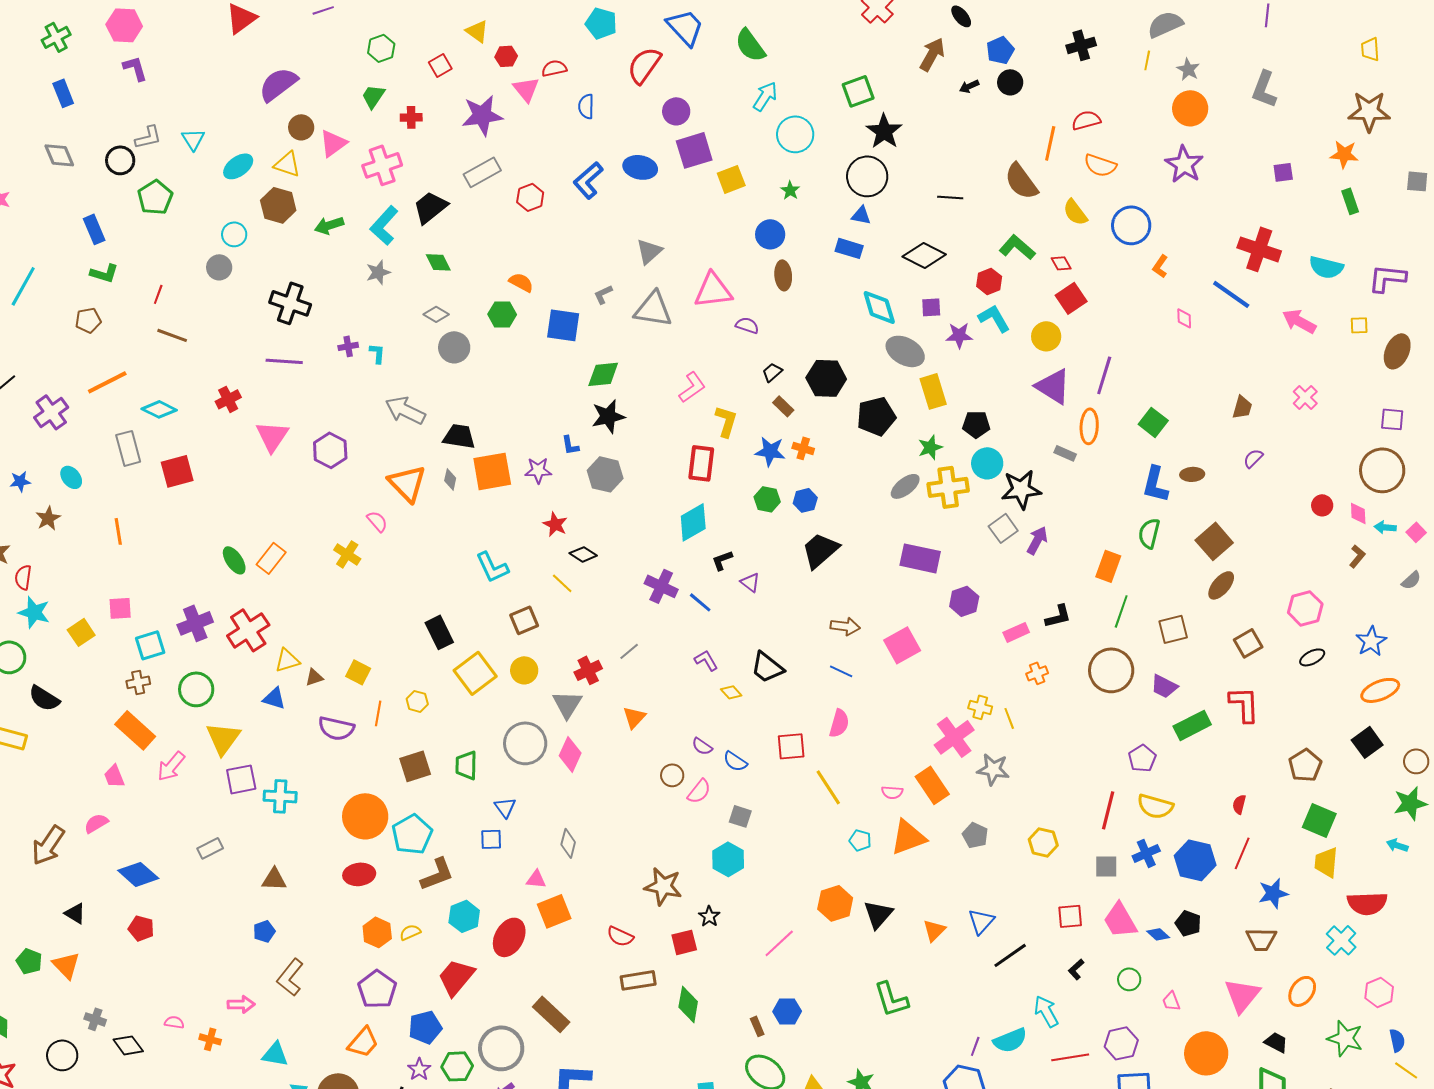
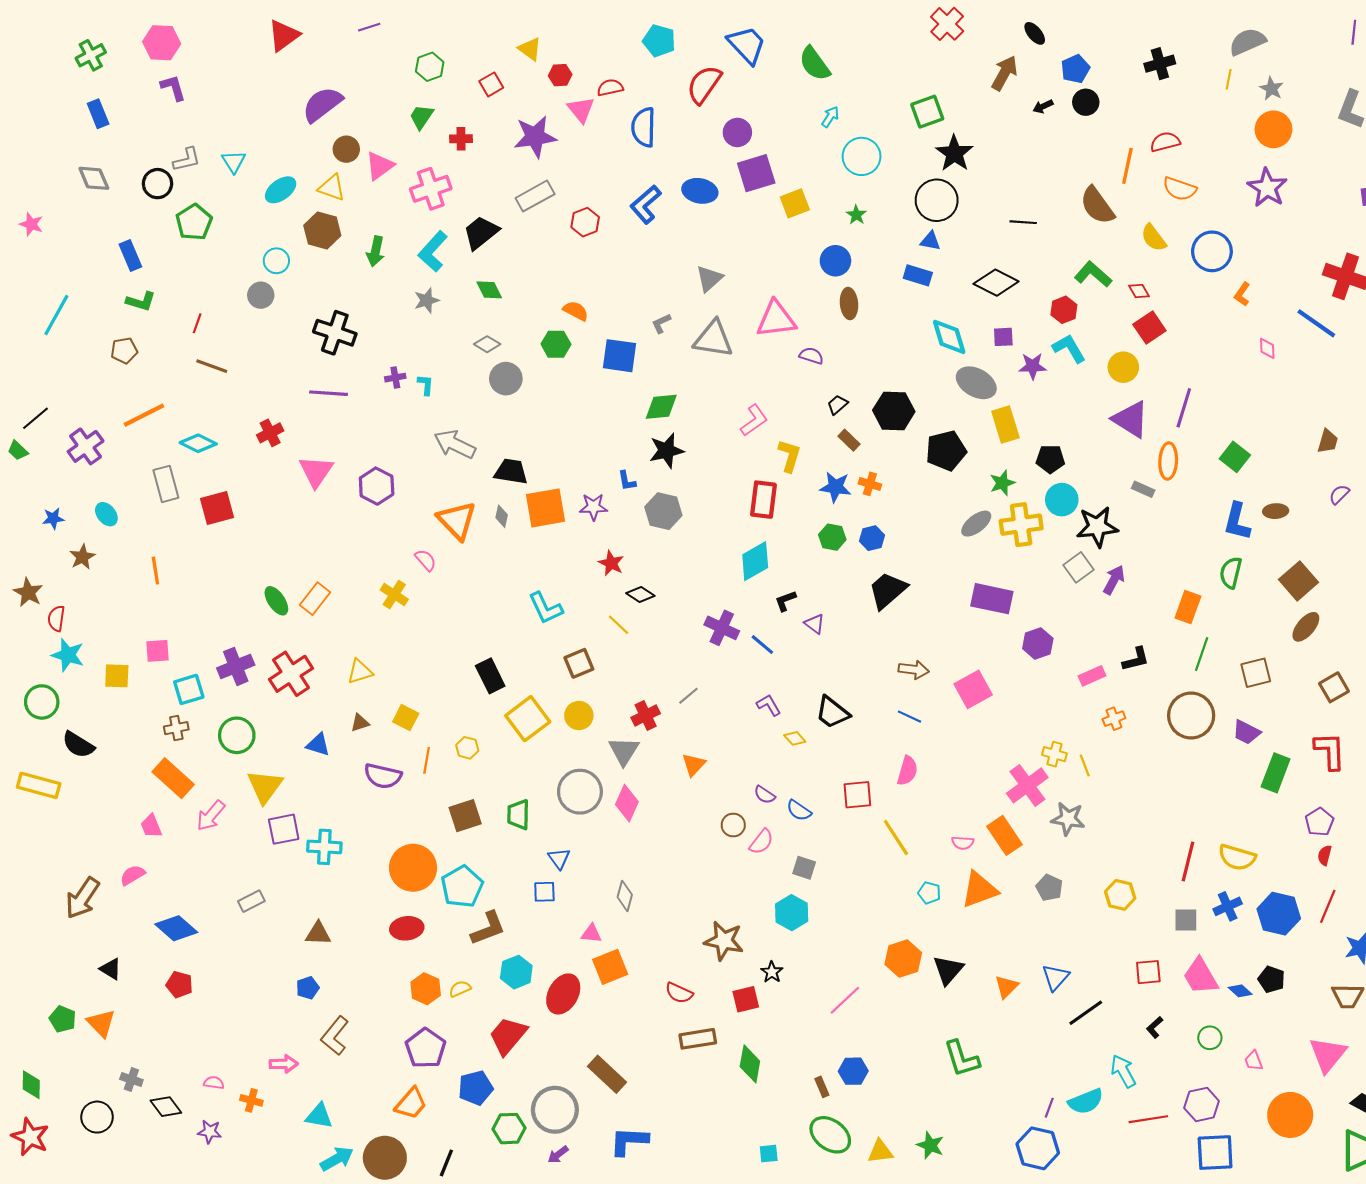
cyan arrow: (765, 96) -> (830, 117), size x0.7
blue semicircle: (586, 106) -> (644, 127), size x1.5
green arrow: (329, 225) -> (375, 251), turned -60
yellow square: (81, 632) -> (117, 676), turned 36
yellow triangle: (287, 660) -> (360, 672), moved
green rectangle: (1192, 725) -> (1276, 773), turned -42
purple pentagon: (1142, 758) -> (1319, 822), moved
purple star: (419, 1069) -> (210, 1132), moved, turned -30

